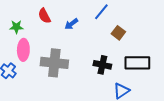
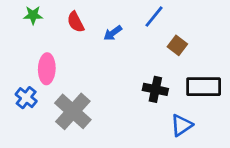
green star: (16, 27) -> (33, 15), moved
gray cross: (54, 63) -> (73, 111), moved, turned 36

